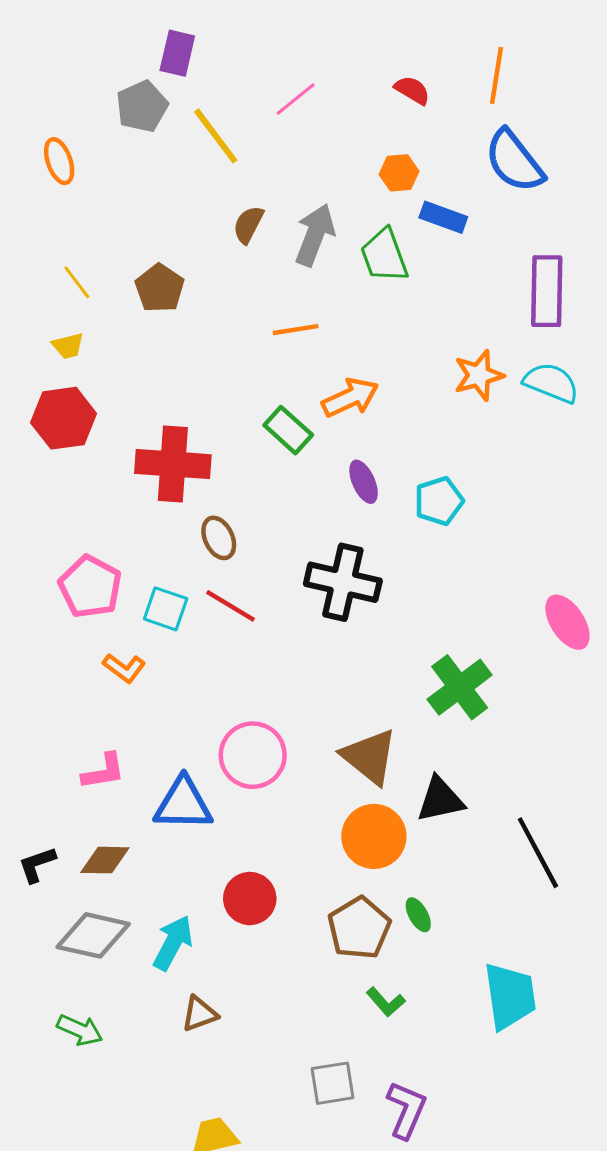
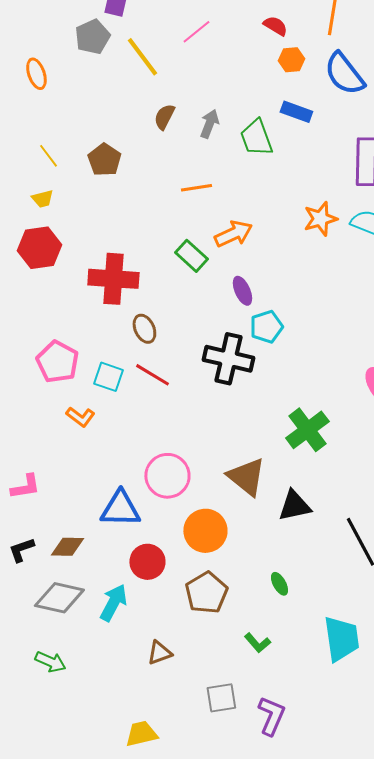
orange hexagon: (399, 173) -> (291, 60), moved
gray arrow: (315, 235) -> (209, 124), size x0.7
cyan pentagon: (439, 501) -> (266, 327), moved
pink L-shape: (103, 771) -> (25, 487), moved
orange circle: (374, 836) -> (205, 531), moved
red circle: (250, 899) -> (147, 562), moved
brown pentagon: (359, 928) -> (206, 593), moved
brown triangle: (200, 1014) -> (159, 653), moved

